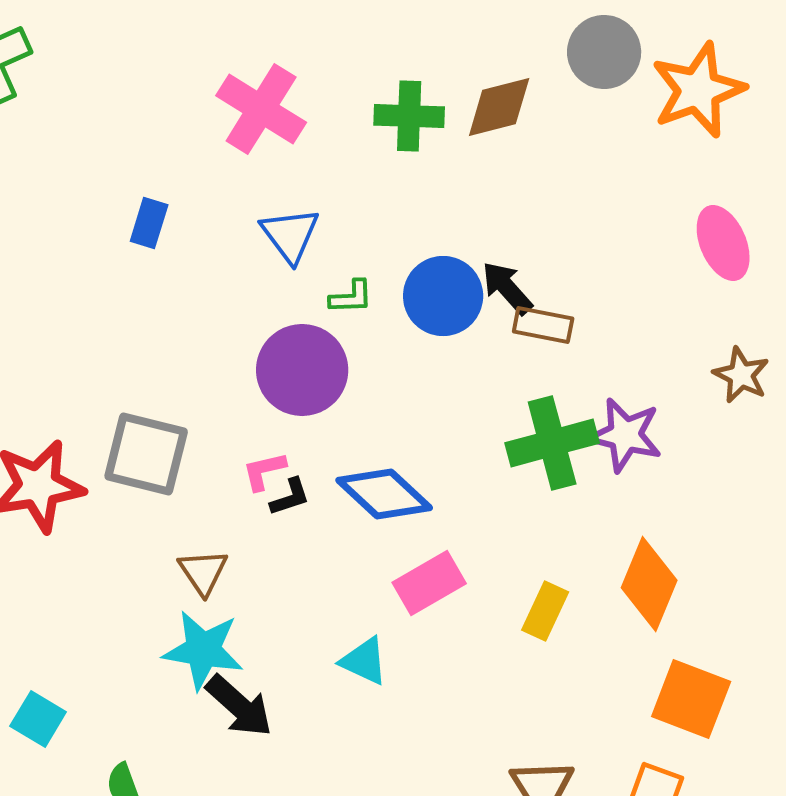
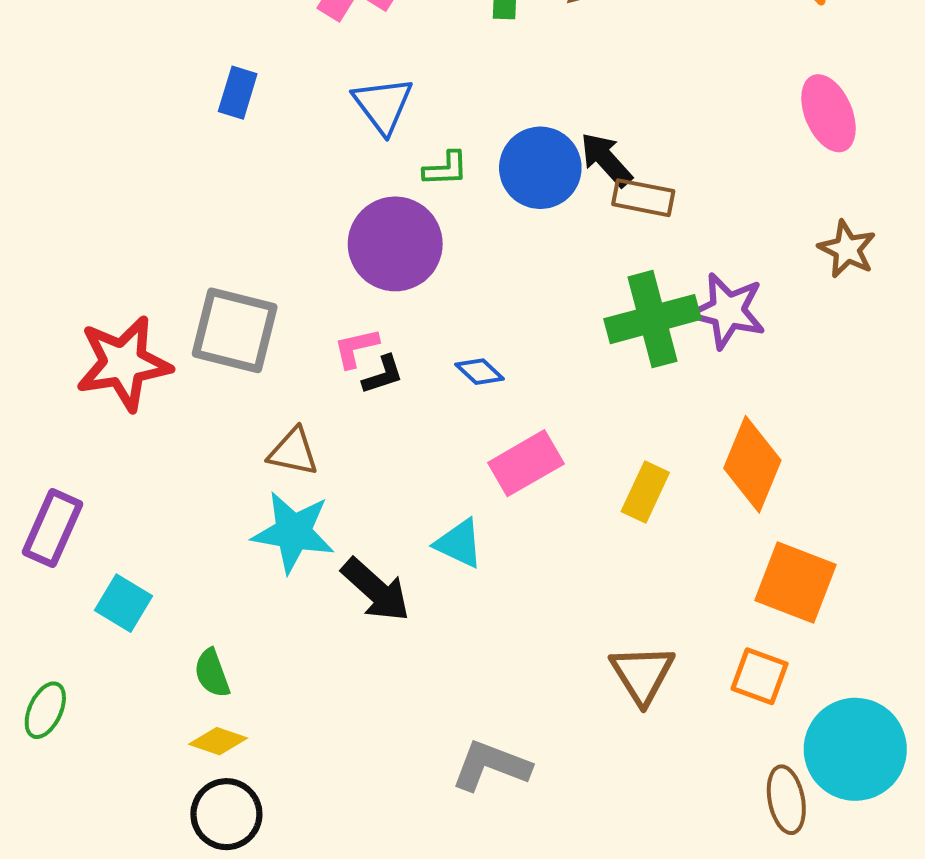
blue diamond: (384, 494) -> (480, 372), size x0.5
brown triangle: (203, 572) -> (293, 452), turned -44
black arrow: (239, 706) -> (376, 590), moved

